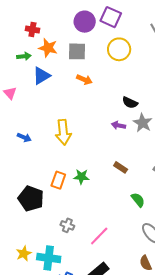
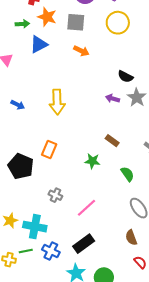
green star: (81, 177) -> (92, 161), moved

